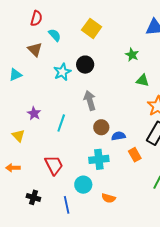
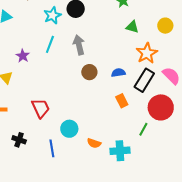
cyan line: (61, 123) -> (50, 44), moved
blue semicircle: (118, 136) -> (118, 73), moved
cyan cross: (99, 159) -> (120, 151), moved

